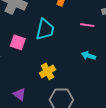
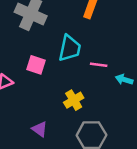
pink line: (87, 25) -> (99, 65), moved

